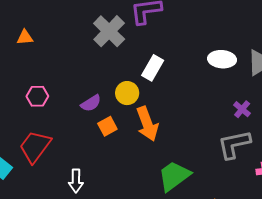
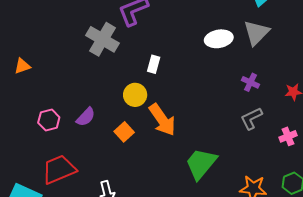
white rectangle: (153, 68) -> (154, 64), size x0.7
purple semicircle: (91, 103) -> (86, 117), moved
gray L-shape: (234, 144) -> (251, 118), size x0.7
red trapezoid: (35, 147) -> (59, 169), turned 45

